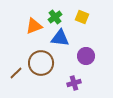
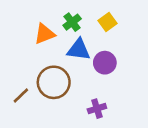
yellow square: (82, 17) -> (107, 22), turned 32
purple circle: (86, 56) -> (105, 63), moved

